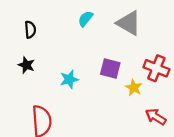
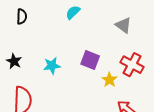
gray triangle: (129, 23) -> (123, 25), moved, size x0.7
black star: (26, 65) -> (14, 61), moved

